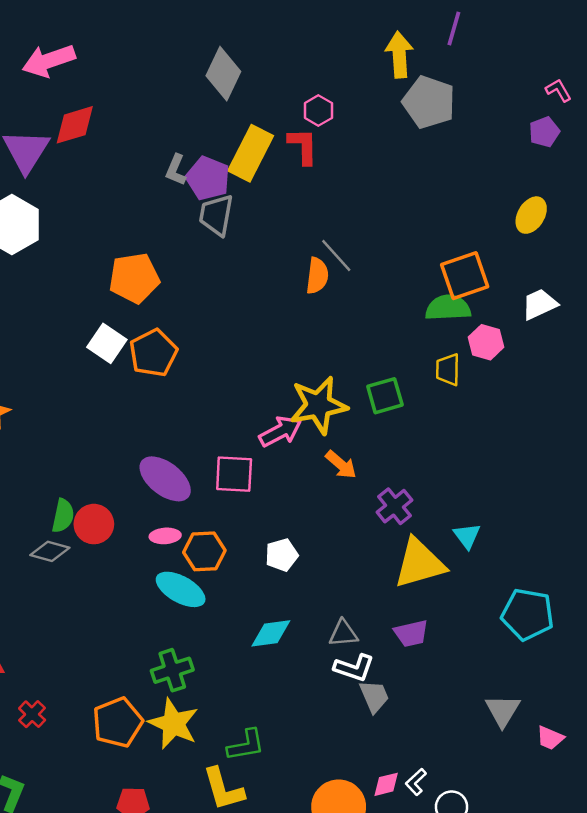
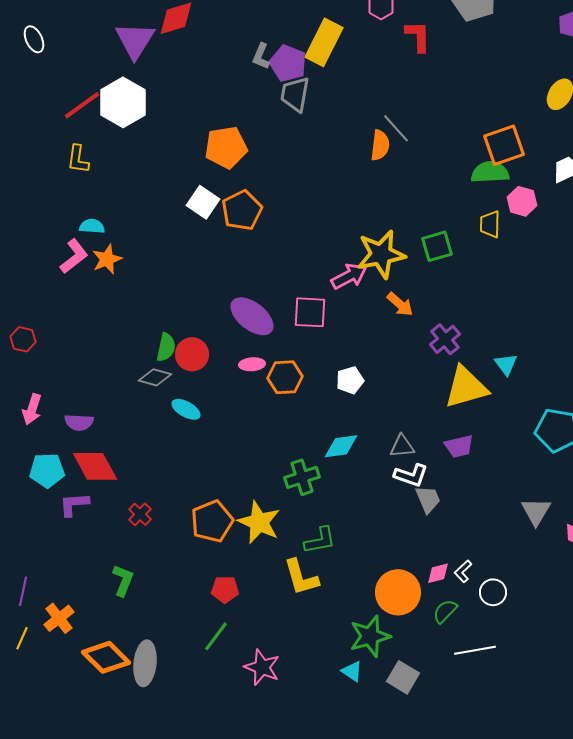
red L-shape: (303, 146) -> (418, 36), moved
cyan ellipse: (181, 589) -> (186, 409), moved, size x0.7
green cross: (172, 670) -> (302, 477), moved

